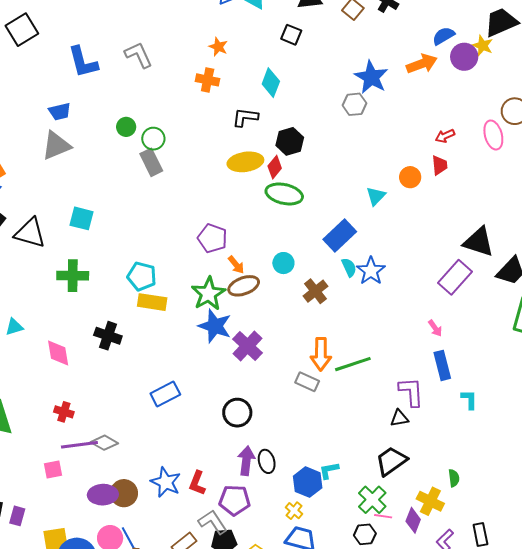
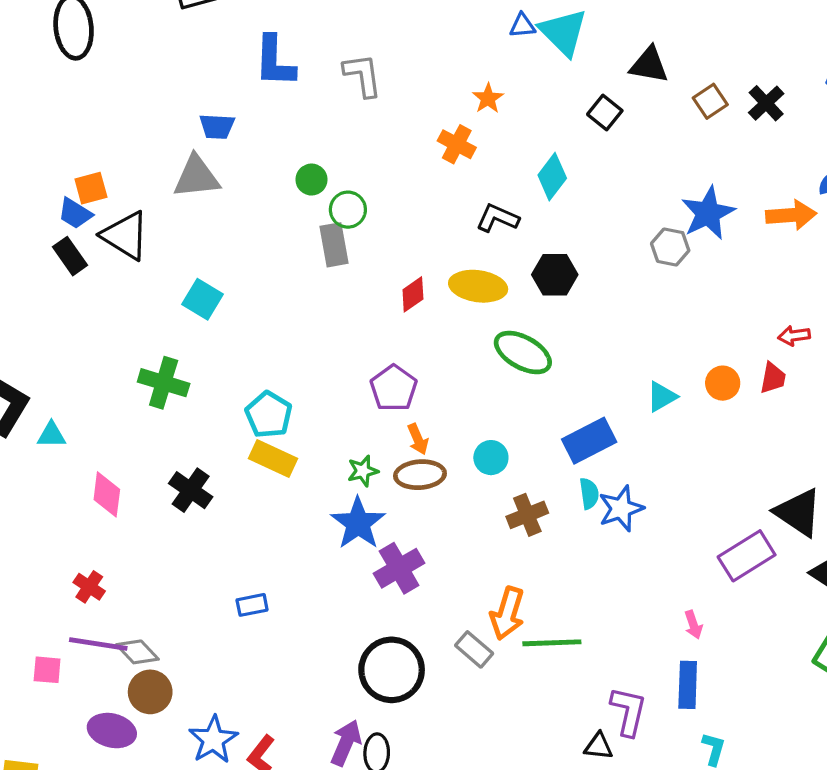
red diamond: (275, 167) -> (413, 294), moved
black triangle: (30, 233) -> (125, 236), moved
green star: (208, 294) -> (363, 471), size x0.6
blue rectangle: (165, 394) -> (252, 605), size x0.7
black circle: (237, 413) -> (392, 670), moved, size x1.4
brown circle: (124, 493) -> (150, 692), moved

